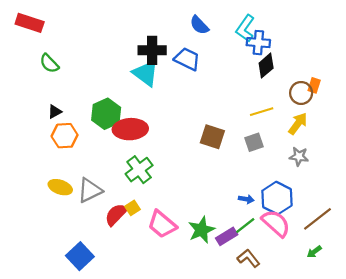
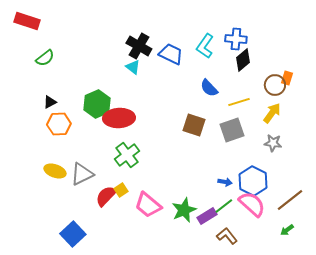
blue semicircle: (199, 25) -> (209, 88), moved
cyan L-shape: (245, 28) -> (205, 46), moved
black cross: (152, 50) -> (139, 46), turned 30
green semicircle: (49, 63) -> (45, 58), turned -84
cyan triangle: (146, 73) -> (133, 67), size x0.6
gray square: (254, 142) -> (232, 130), size x1.4

